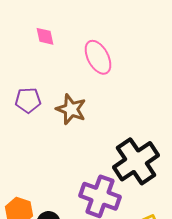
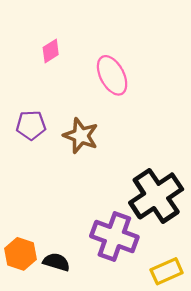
pink diamond: (45, 36) -> (51, 51), turned 70

